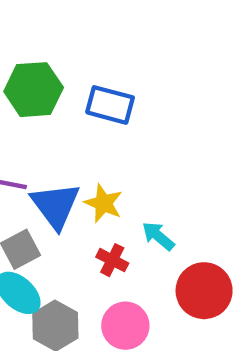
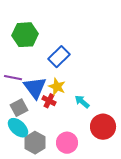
blue rectangle: (110, 105) -> (59, 57), moved, turned -60
red cross: (112, 260) -> (49, 101), moved

